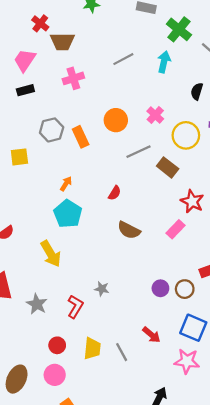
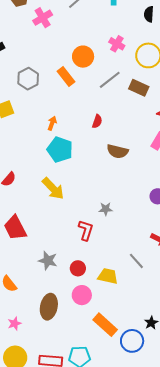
pink cross: (73, 78) -> (43, 18), moved
orange rectangle: (81, 137) -> (66, 76), moved
gray star: (37, 304) -> (48, 261), moved
yellow trapezoid: (92, 348) -> (108, 276), moved, turned -70

